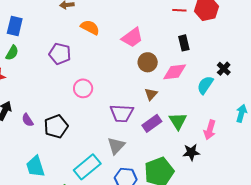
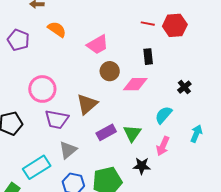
purple pentagon: (60, 54) -> (18, 40), moved
cyan semicircle: (205, 85) -> (164, 115), moved
pink circle: (83, 88) -> (42, 89), size x1.4
brown triangle: (151, 94) -> (87, 104), moved, size x1.6
purple trapezoid: (122, 113) -> (57, 119), moved

